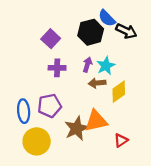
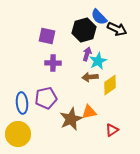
purple square: (51, 39) -> (47, 36), turned -30
purple arrow: (87, 65) -> (87, 54), moved
orange triangle: (96, 121) -> (89, 112), size x0.7
yellow circle: (37, 141) -> (18, 134), moved

